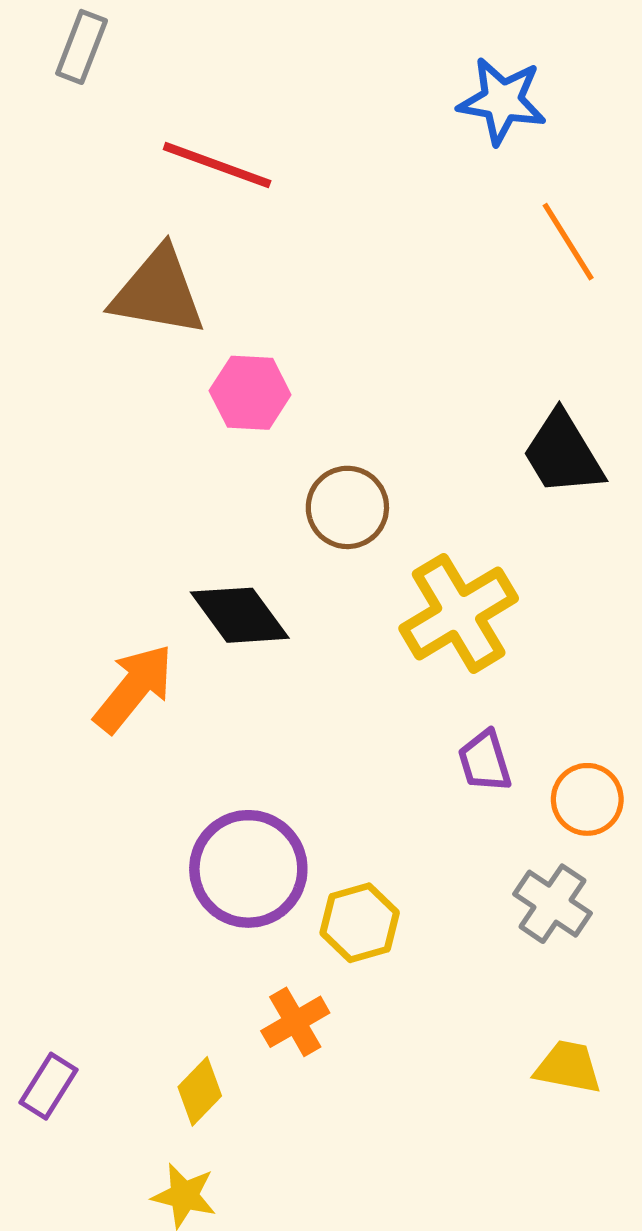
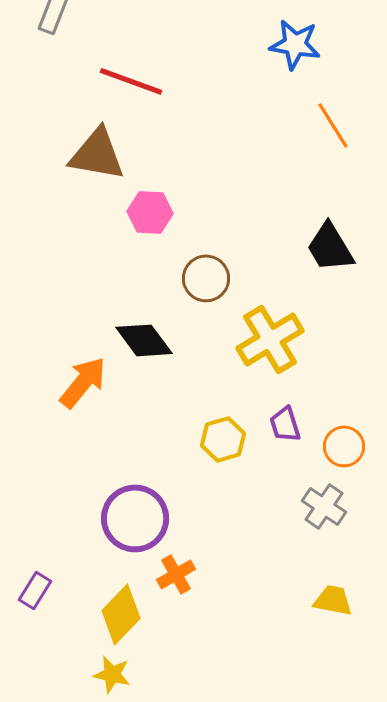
purple circle: (248, 869) -> (135, 518), moved
yellow hexagon: (360, 923) -> (223, 439), moved
purple rectangle: (49, 1086) -> (35, 590), moved
yellow diamond: (200, 1091) -> (121, 614), size x1.5

